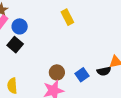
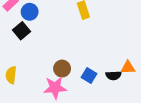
blue square: (82, 75) -> (89, 76), turned -32

